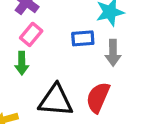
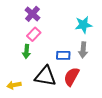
blue rectangle: (83, 38) -> (63, 55), moved

